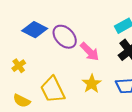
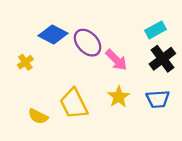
yellow cross: (19, 66) -> (25, 62), moved

